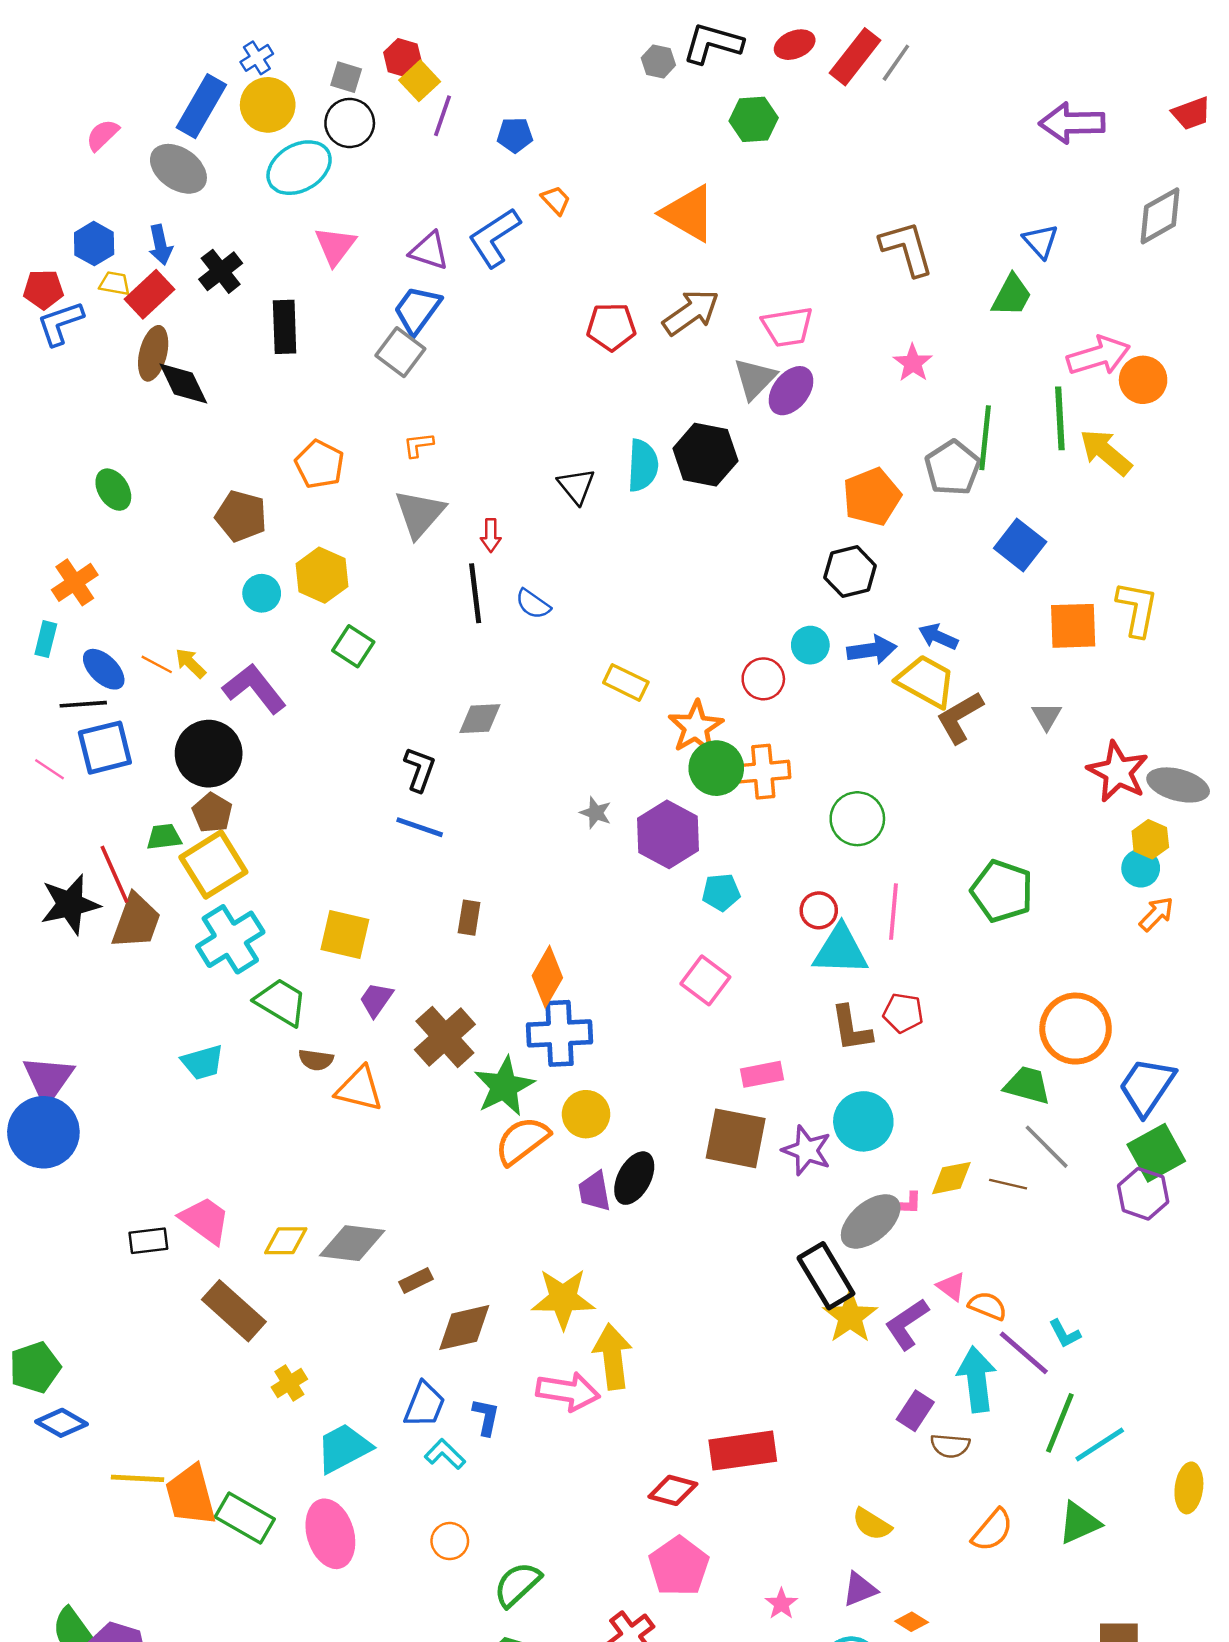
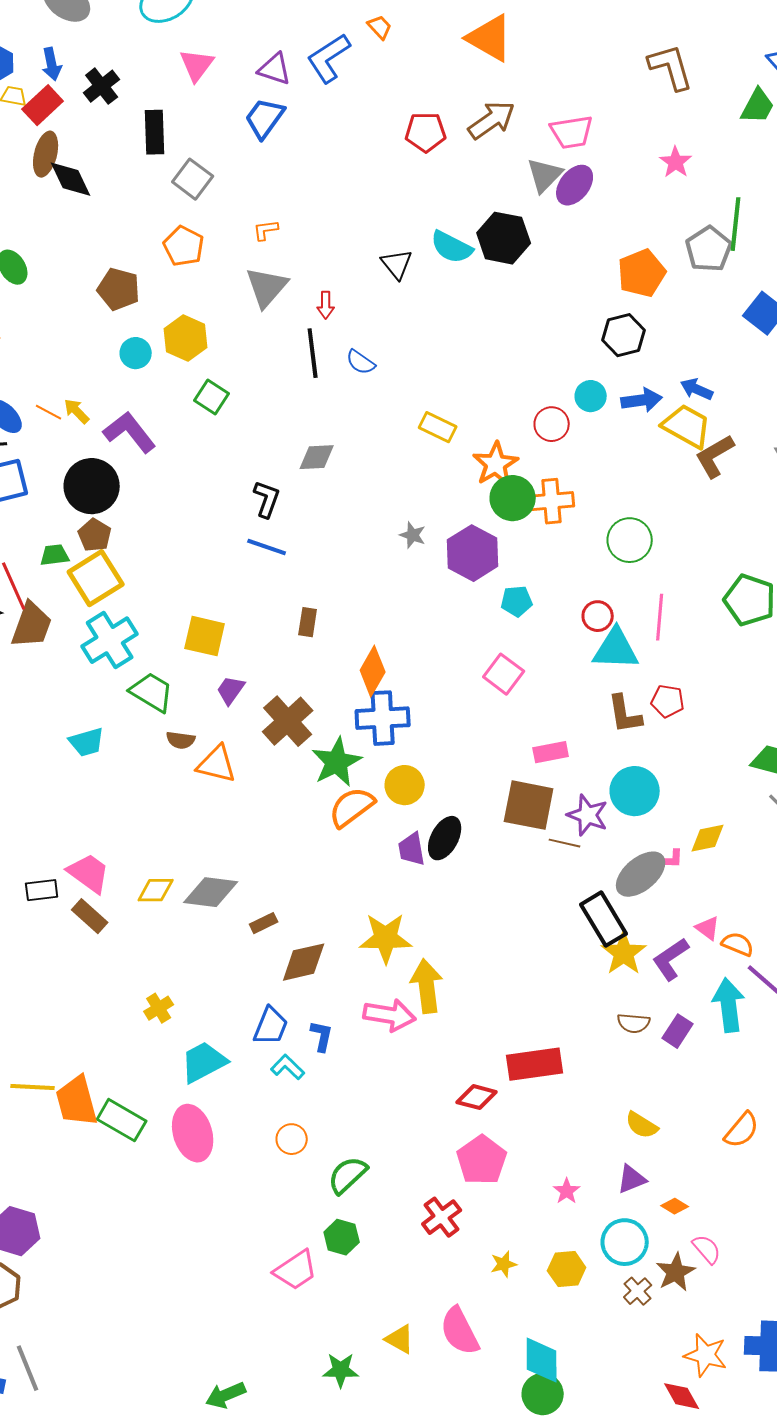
gray square: (400, 352) -> (193, 179), moved
cyan semicircle: (643, 465) -> (452, 247), turned 114
brown line: (1008, 1184) -> (565, 843), moved
brown rectangle: (234, 1311) -> (90, 916), moved, size x0.7
brown semicircle: (950, 1446) -> (634, 1023), moved

